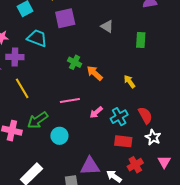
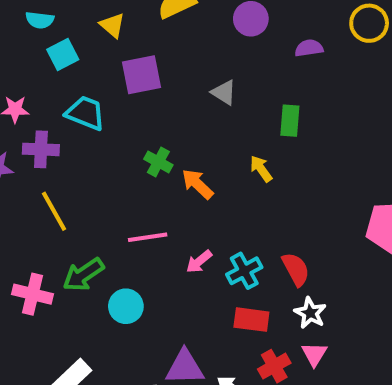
yellow arrow: (129, 81) -> (261, 169), moved
pink triangle: (164, 162) -> (314, 354), moved

